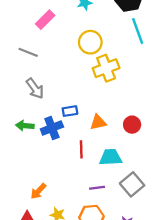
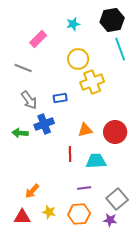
blue rectangle: (70, 111) -> (60, 98), moved
red circle: (132, 125) -> (115, 132), size x1.5
blue cross: (52, 128) -> (44, 124), moved
gray square: (132, 184) -> (117, 199), moved

